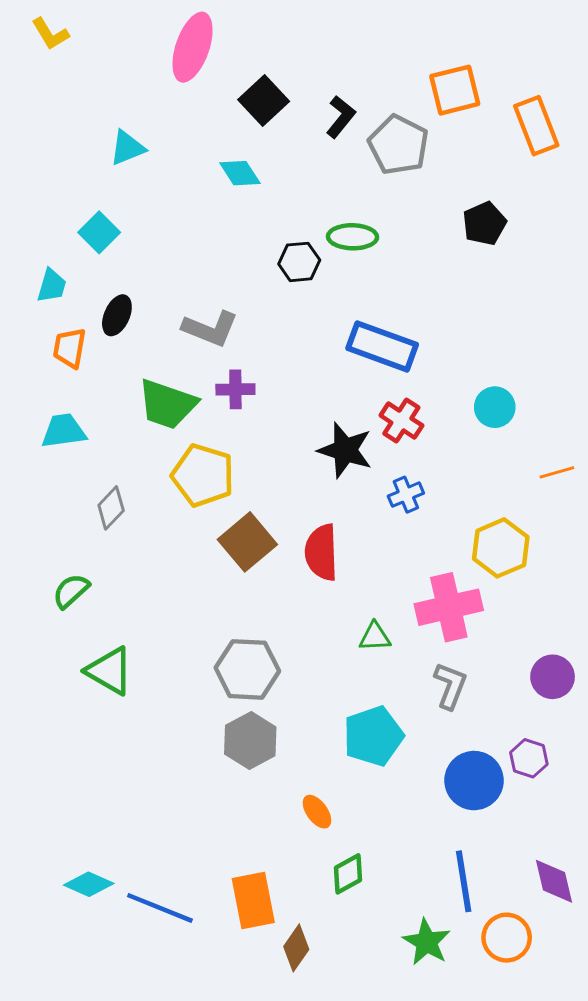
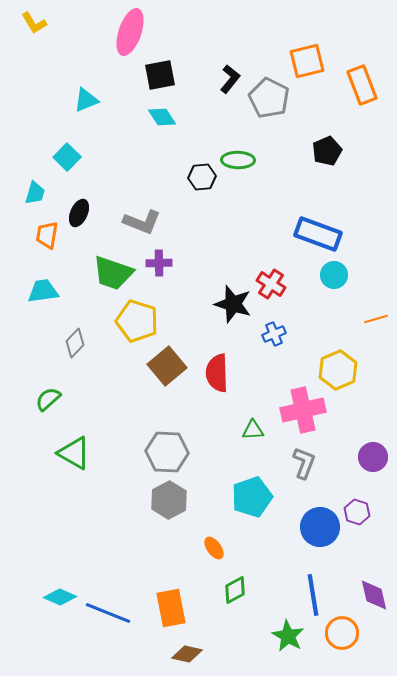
black square: (264, 100) -> (160, 75), moved, turned 32
blue rectangle: (382, 346) -> (318, 234), moved
brown diamond: (296, 948) -> (187, 654), moved, turned 68

